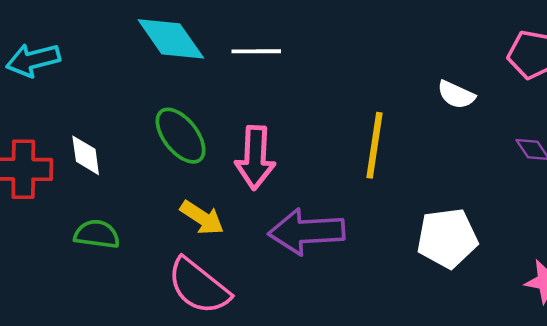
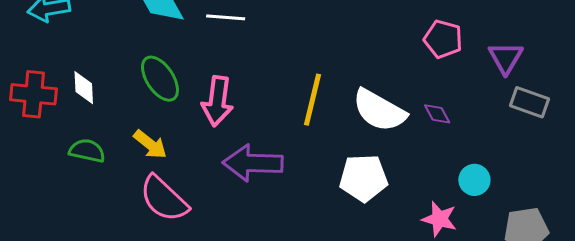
white semicircle: (456, 95) -> (379, 110), moved, size x1.8
yellow arrow: (202, 218) -> (150, 144), moved

